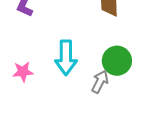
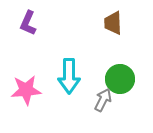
pink star: (23, 72) -> (26, 90), size x1.4

